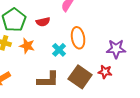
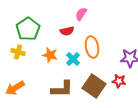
red semicircle: (43, 22) -> (67, 31), moved
orange star: (27, 46) -> (50, 55), moved

